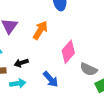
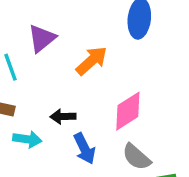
black arrow: (21, 63) -> (63, 117), moved
gray semicircle: (89, 69) -> (136, 157), moved

